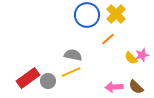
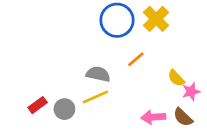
orange line: (108, 39) -> (136, 59), moved
pink star: (142, 55) -> (191, 92), moved
red rectangle: (28, 78) -> (38, 105), size x0.6

